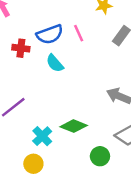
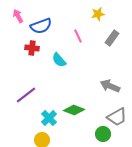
blue semicircle: (50, 34) -> (41, 26), moved
green circle: (100, 156) -> (103, 134), moved

